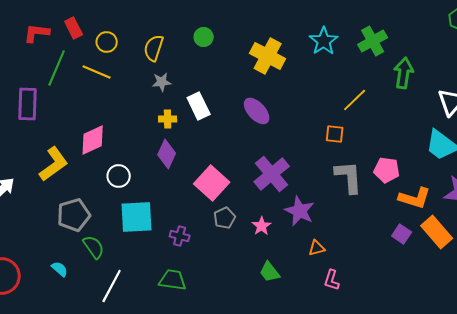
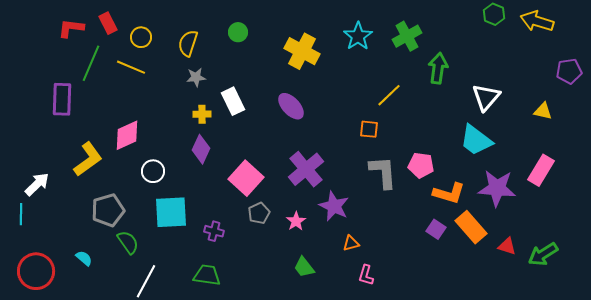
cyan semicircle: (60, 269) -> (84, 258), moved

